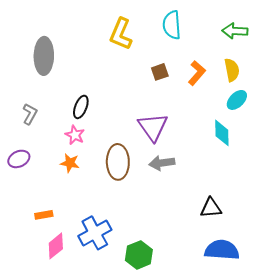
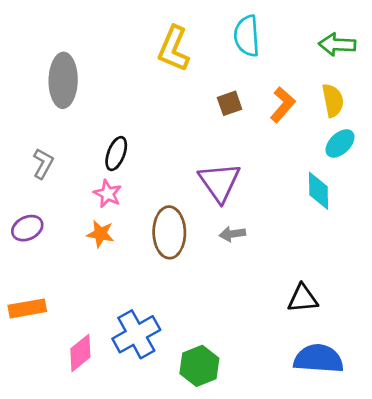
gray arrow: (162, 163) -> (232, 234), size x0.7
orange rectangle: (44, 215) -> (27, 308), moved, size x1.4

